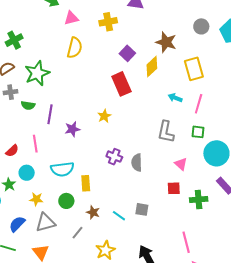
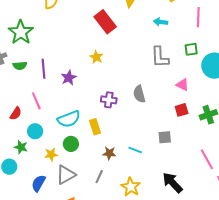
pink line: (199, 104) -> (198, 17), moved
purple cross: (114, 157) -> (109, 100), moved
green circle: (66, 201) -> (71, 144), moved
gray square: (142, 209) -> (165, 137), moved

